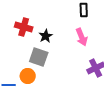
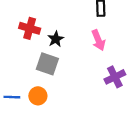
orange circle: (28, 76) -> (38, 96), moved

